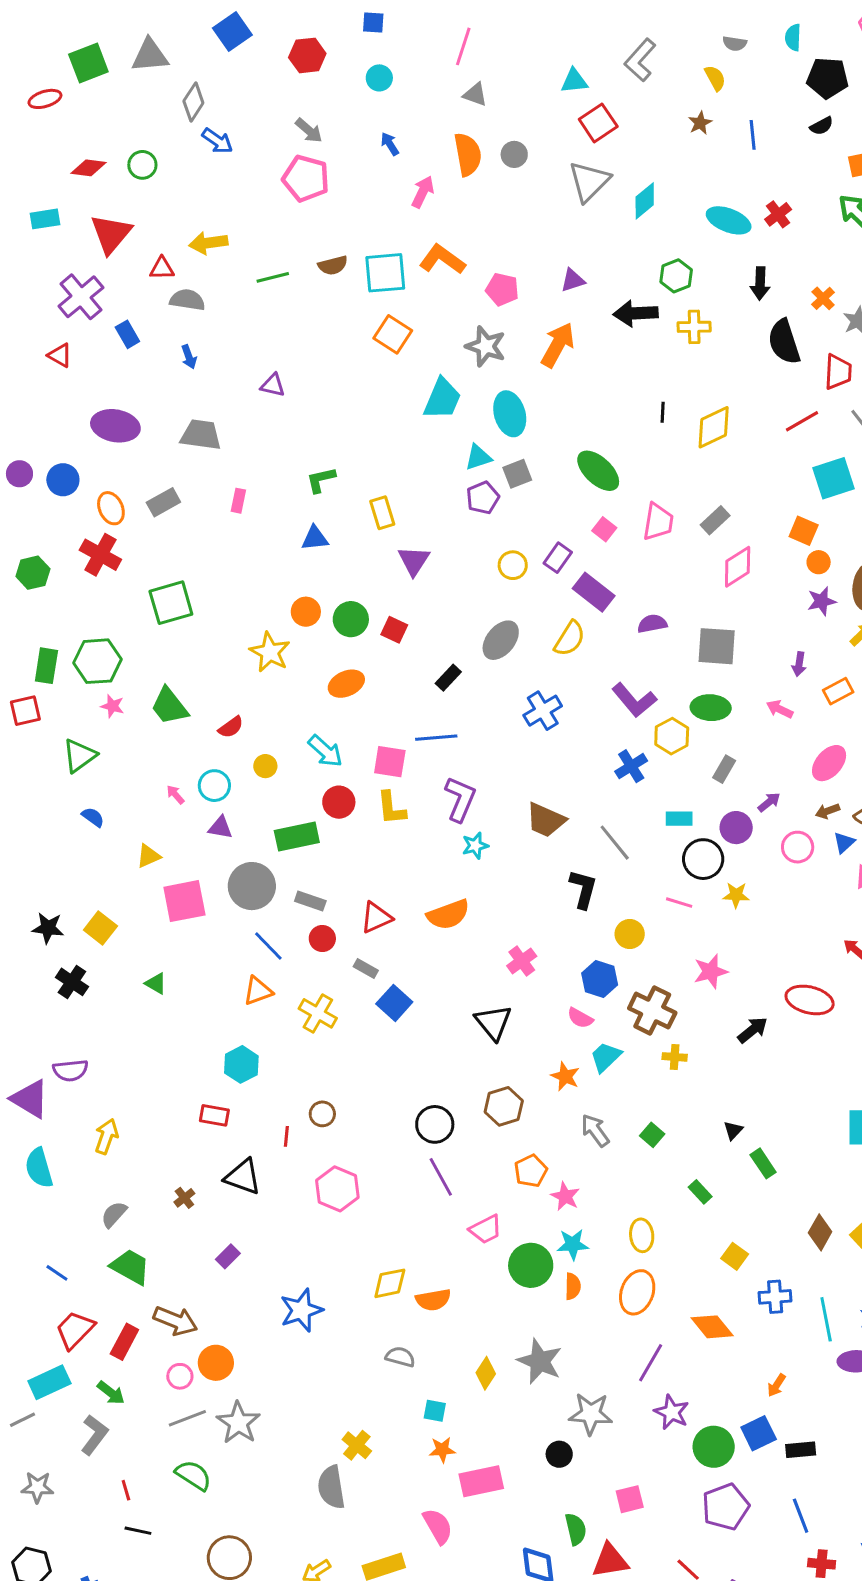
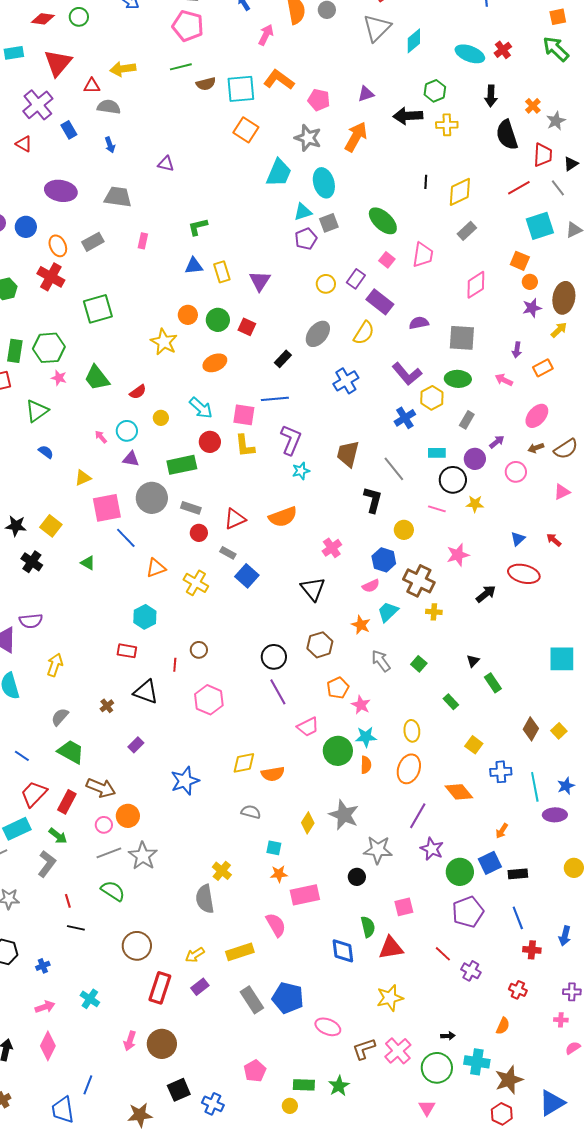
green line: (273, 277) -> (181, 67), moved
yellow rectangle: (382, 513) -> (222, 272), moved
gray rectangle: (715, 520) -> (467, 231), moved
brown trapezoid: (546, 820) -> (348, 454), turned 80
blue triangle: (844, 843) -> (518, 539), moved
blue line: (268, 946) -> (126, 538), moved
pink semicircle: (580, 1018) -> (371, 586), turned -54

